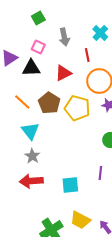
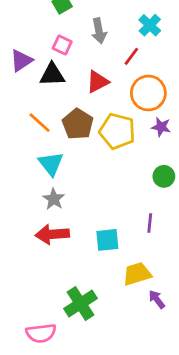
red line: (87, 55) -> (131, 56), turned 48
yellow trapezoid: (80, 220) -> (137, 274), moved, turned 135

